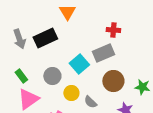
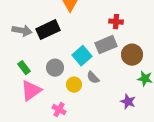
gray arrow: (19, 39) -> (22, 31), turned -60
brown circle: (113, 81) -> (132, 55), moved
gray semicircle: (90, 102) -> (93, 78), moved

